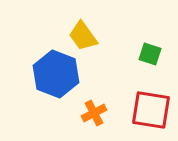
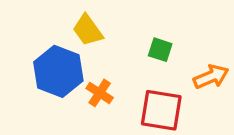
orange cross: (94, 113) -> (100, 93), moved, turned -30

